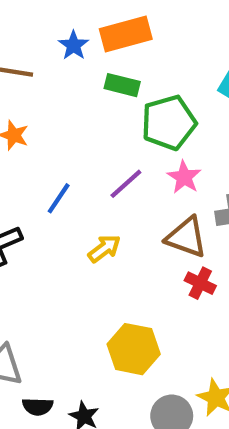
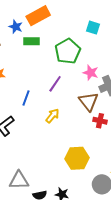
green rectangle: (122, 85) -> (31, 41), moved
pink star: (184, 177) -> (91, 73), moved
brown triangle: (186, 237) -> (89, 101), turned 45

